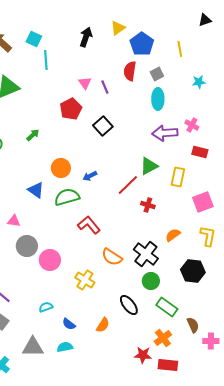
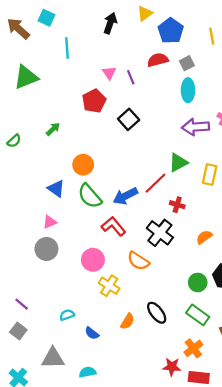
cyan square: (34, 39) -> (46, 18), moved
red semicircle: (130, 71) -> (158, 60), turned 66
blue arrow: (90, 176) -> (125, 196), moved, size x1.6
green semicircle: (67, 197) -> (90, 196), turned -115
pink triangle: (14, 221) -> (50, 222), moved, turned -32
black cross: (146, 254) -> (160, 233), moved
pink circle: (50, 260) -> (93, 260), moved
green circle: (151, 281) -> (198, 282), moved
orange semicircle: (103, 325) -> (127, 321), moved
cyan semicircle: (65, 347) -> (88, 372), moved

